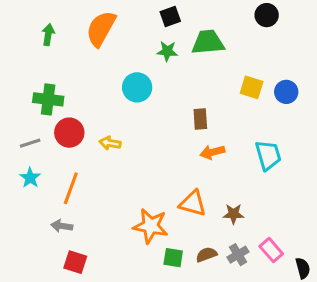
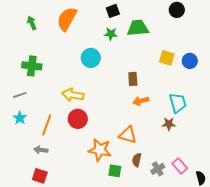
green arrow: (48, 35) -> (32, 23), turned -32
red circle: (69, 133) -> (78, 119), moved
yellow arrow: (110, 143) -> (73, 95), size x1.5
brown star: (233, 214) -> (169, 124), moved
brown semicircle: (206, 255) -> (137, 160), moved, turned -56
red square: (75, 262) -> (40, 176), moved

